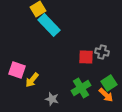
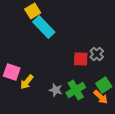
gray cross: (102, 52) -> (97, 54), turned 32
gray star: (52, 99) -> (56, 90), moved

